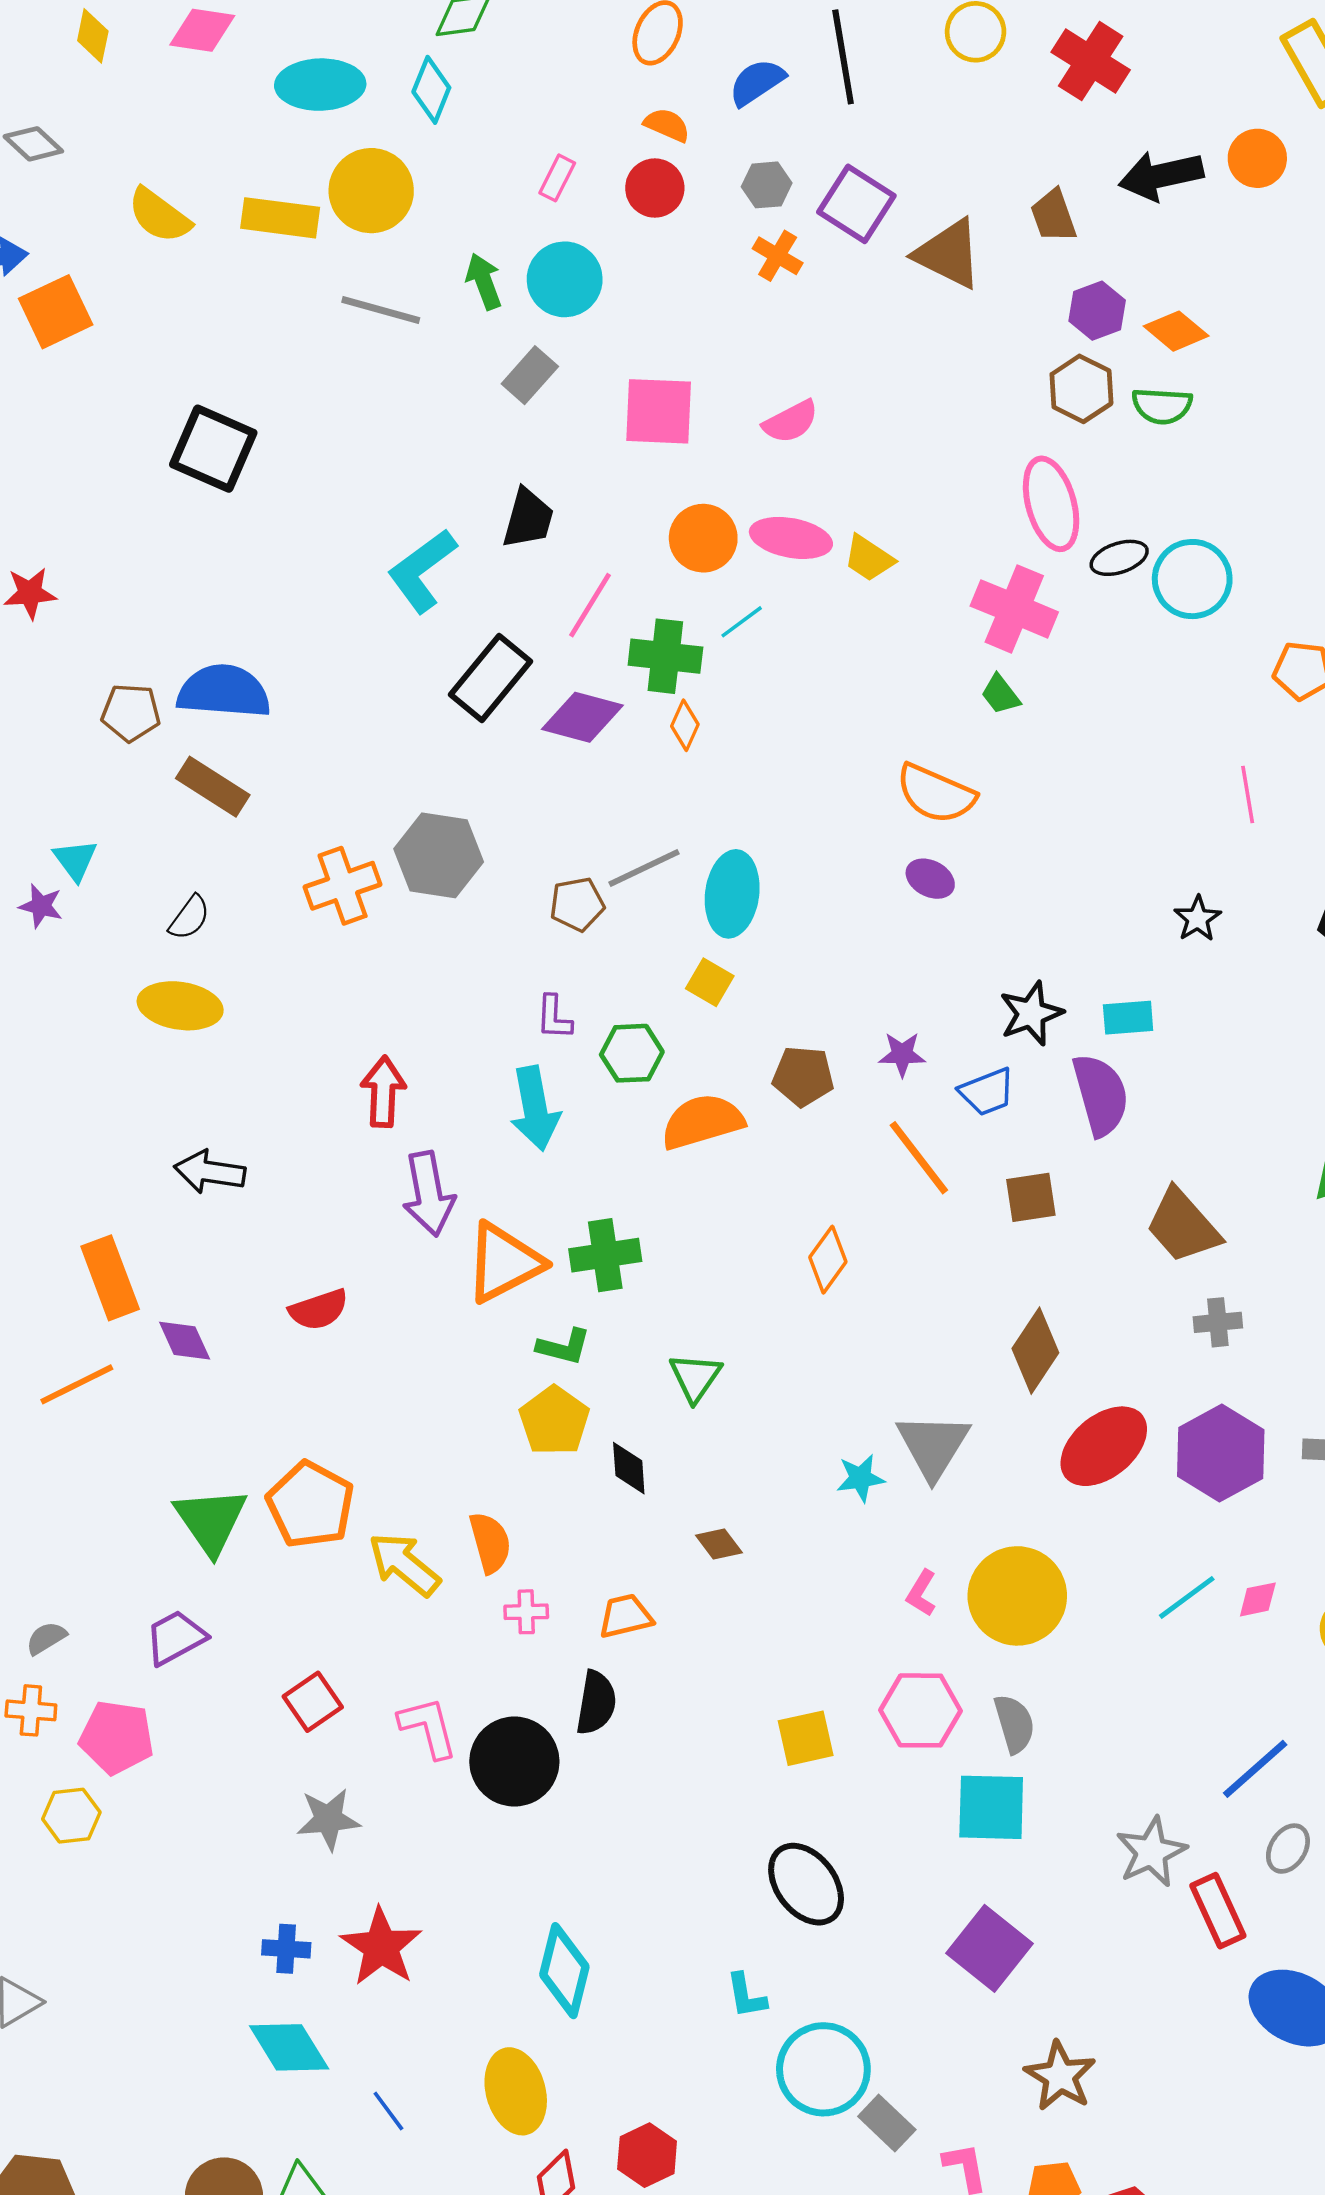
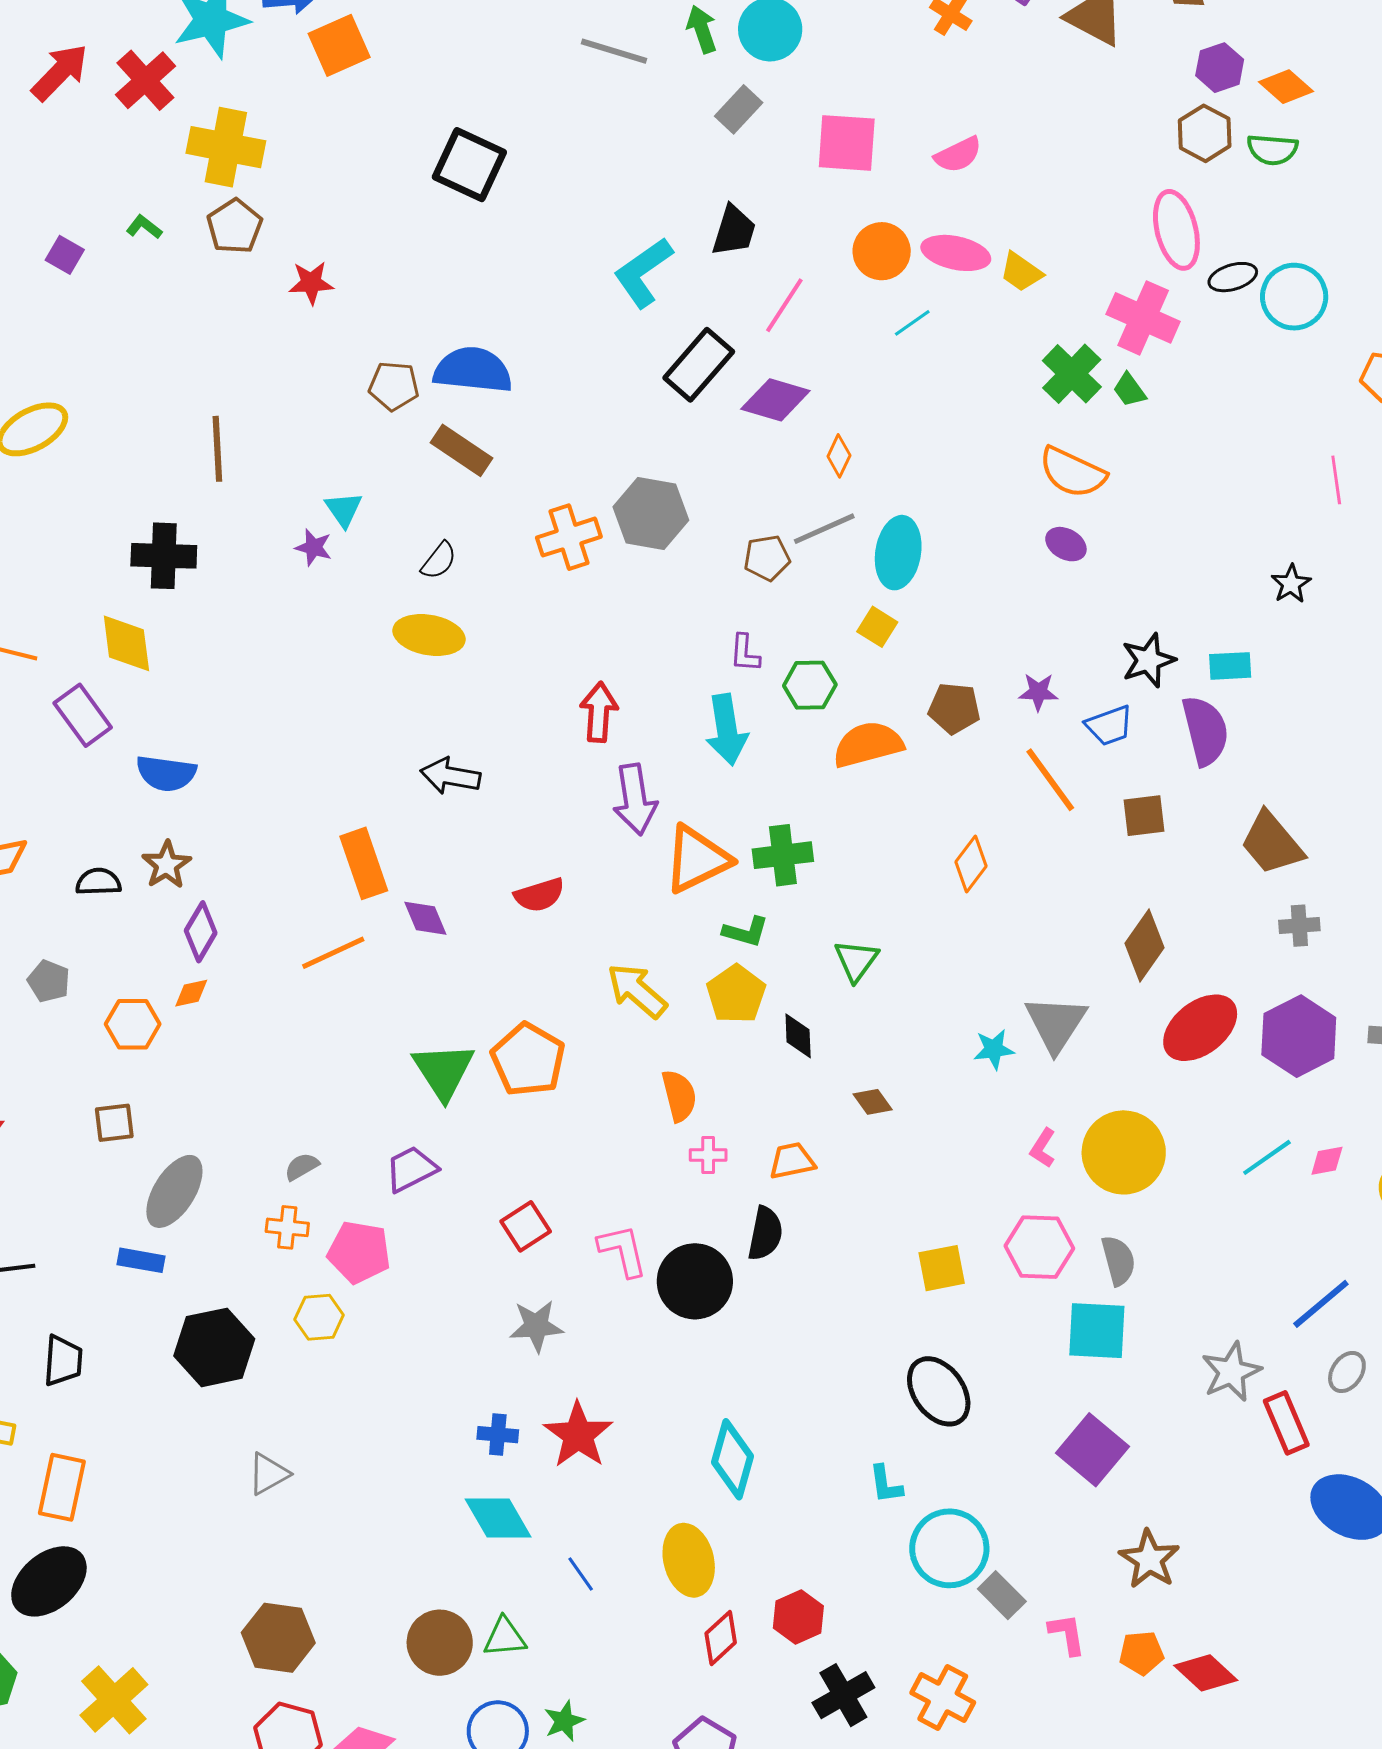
green cross: (665, 656) -> (1072, 374), moved, turned 36
orange diamond: (685, 725) -> (839, 456), moved
yellow arrow: (404, 1564) -> (637, 991), moved

